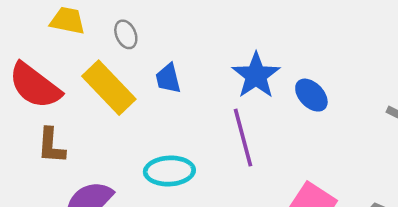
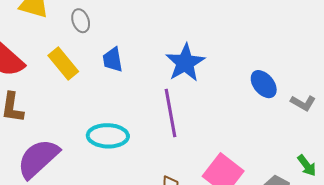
yellow rectangle: (109, 88) -> (63, 63), size x0.7
blue ellipse: (311, 95) -> (264, 84), moved

